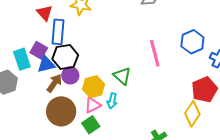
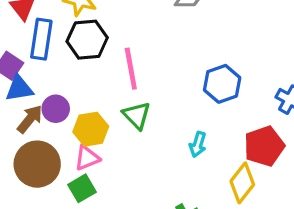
blue hexagon: (192, 42) -> (222, 84), moved
pink line: (155, 53) -> (131, 69), moved
black hexagon: (65, 57) -> (87, 40), moved
cyan arrow: (112, 101) -> (198, 144), moved

